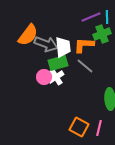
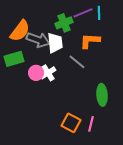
green cross: (102, 34) -> (64, 23), moved
orange L-shape: (84, 45) -> (90, 41), moved
green rectangle: (58, 63) -> (14, 59), moved

